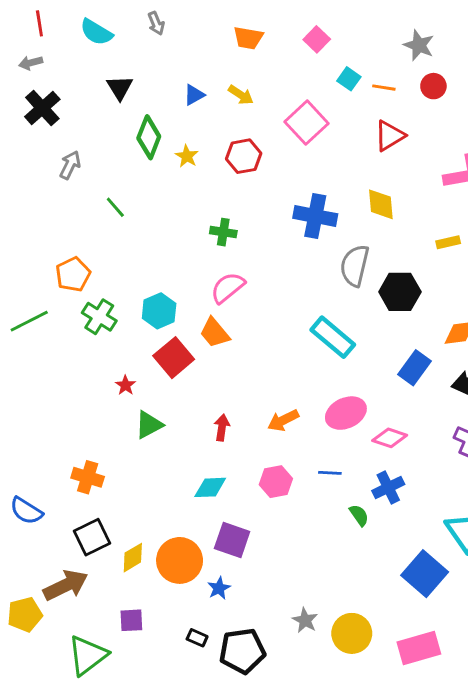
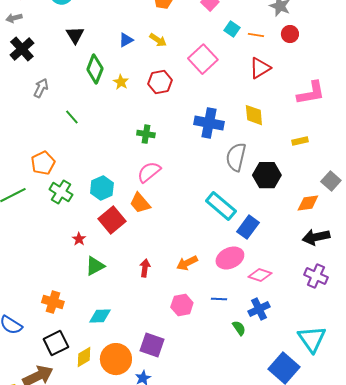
blue rectangle: (414, 368) -> (248, 227), moved
cyan diamond: (210, 487) -> (100, 316), moved

